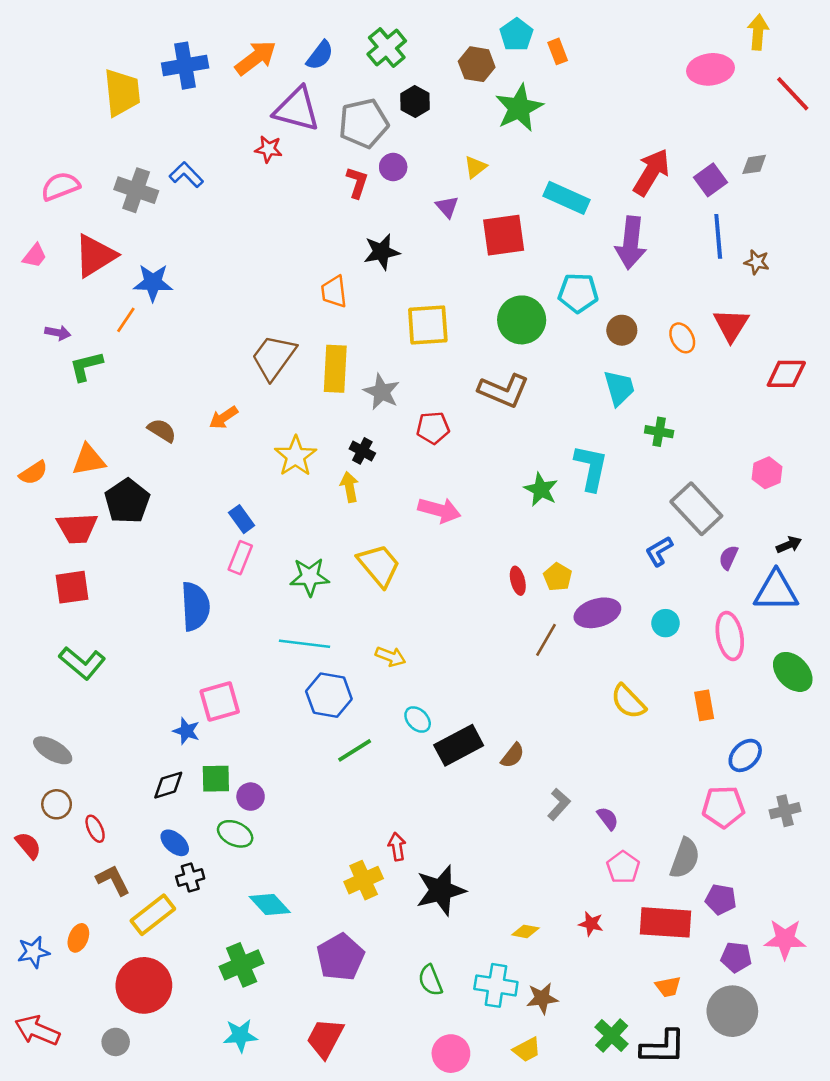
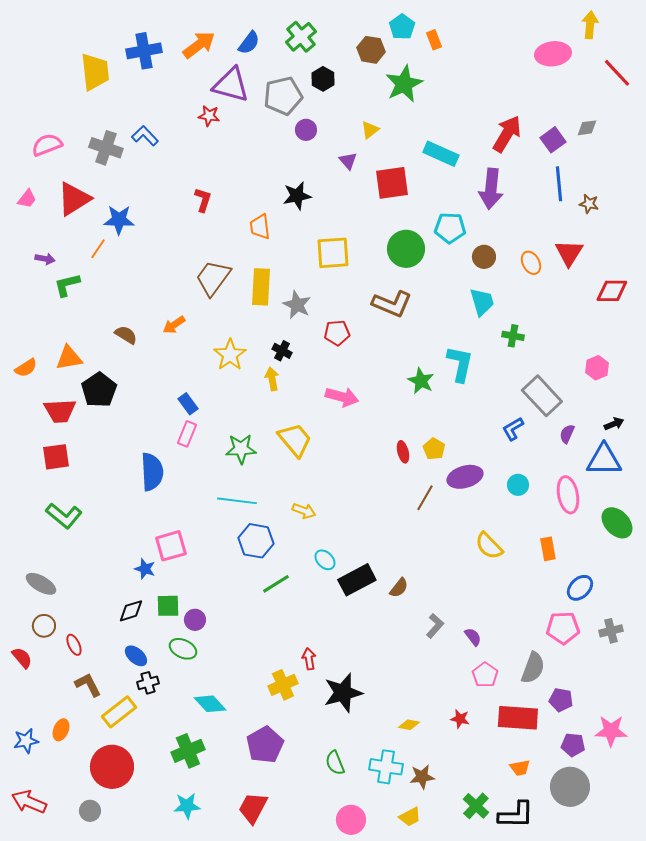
red L-shape: (357, 182) -> (203, 200), moved

